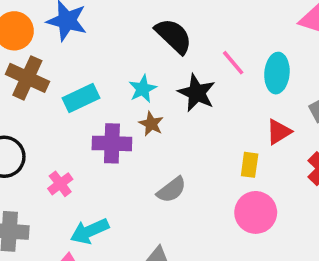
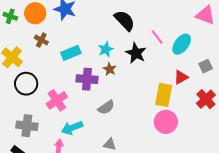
cyan ellipse: (277, 73) -> (182, 44), turned 30
brown cross: (27, 78) -> (41, 40), size x0.6
yellow rectangle: (250, 165) -> (164, 95), size x1.6
pink cross: (60, 184) -> (57, 100), size x1.5
gray semicircle: (172, 190) -> (106, 107), moved

